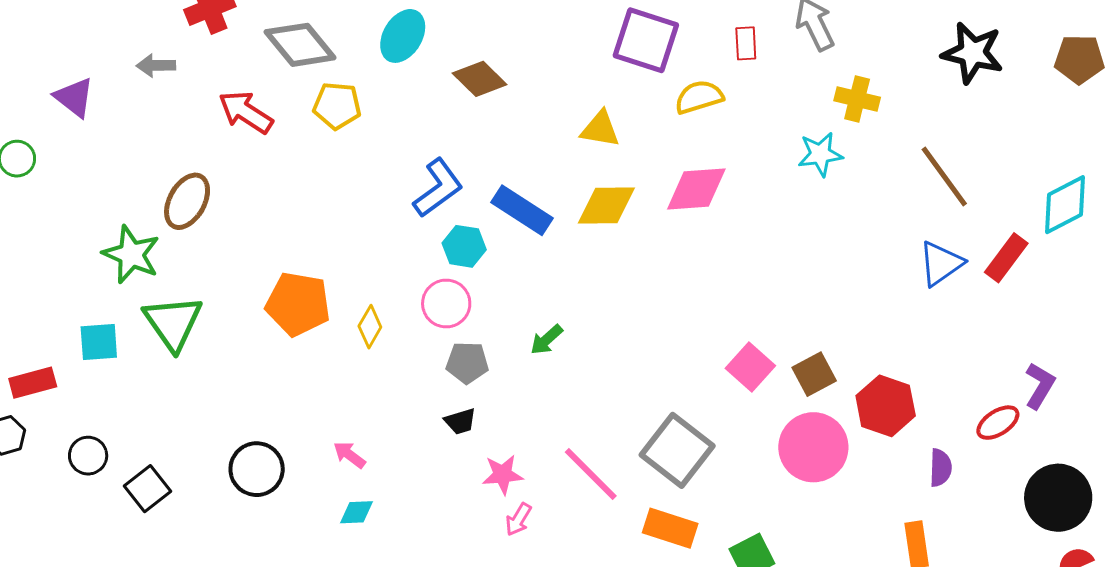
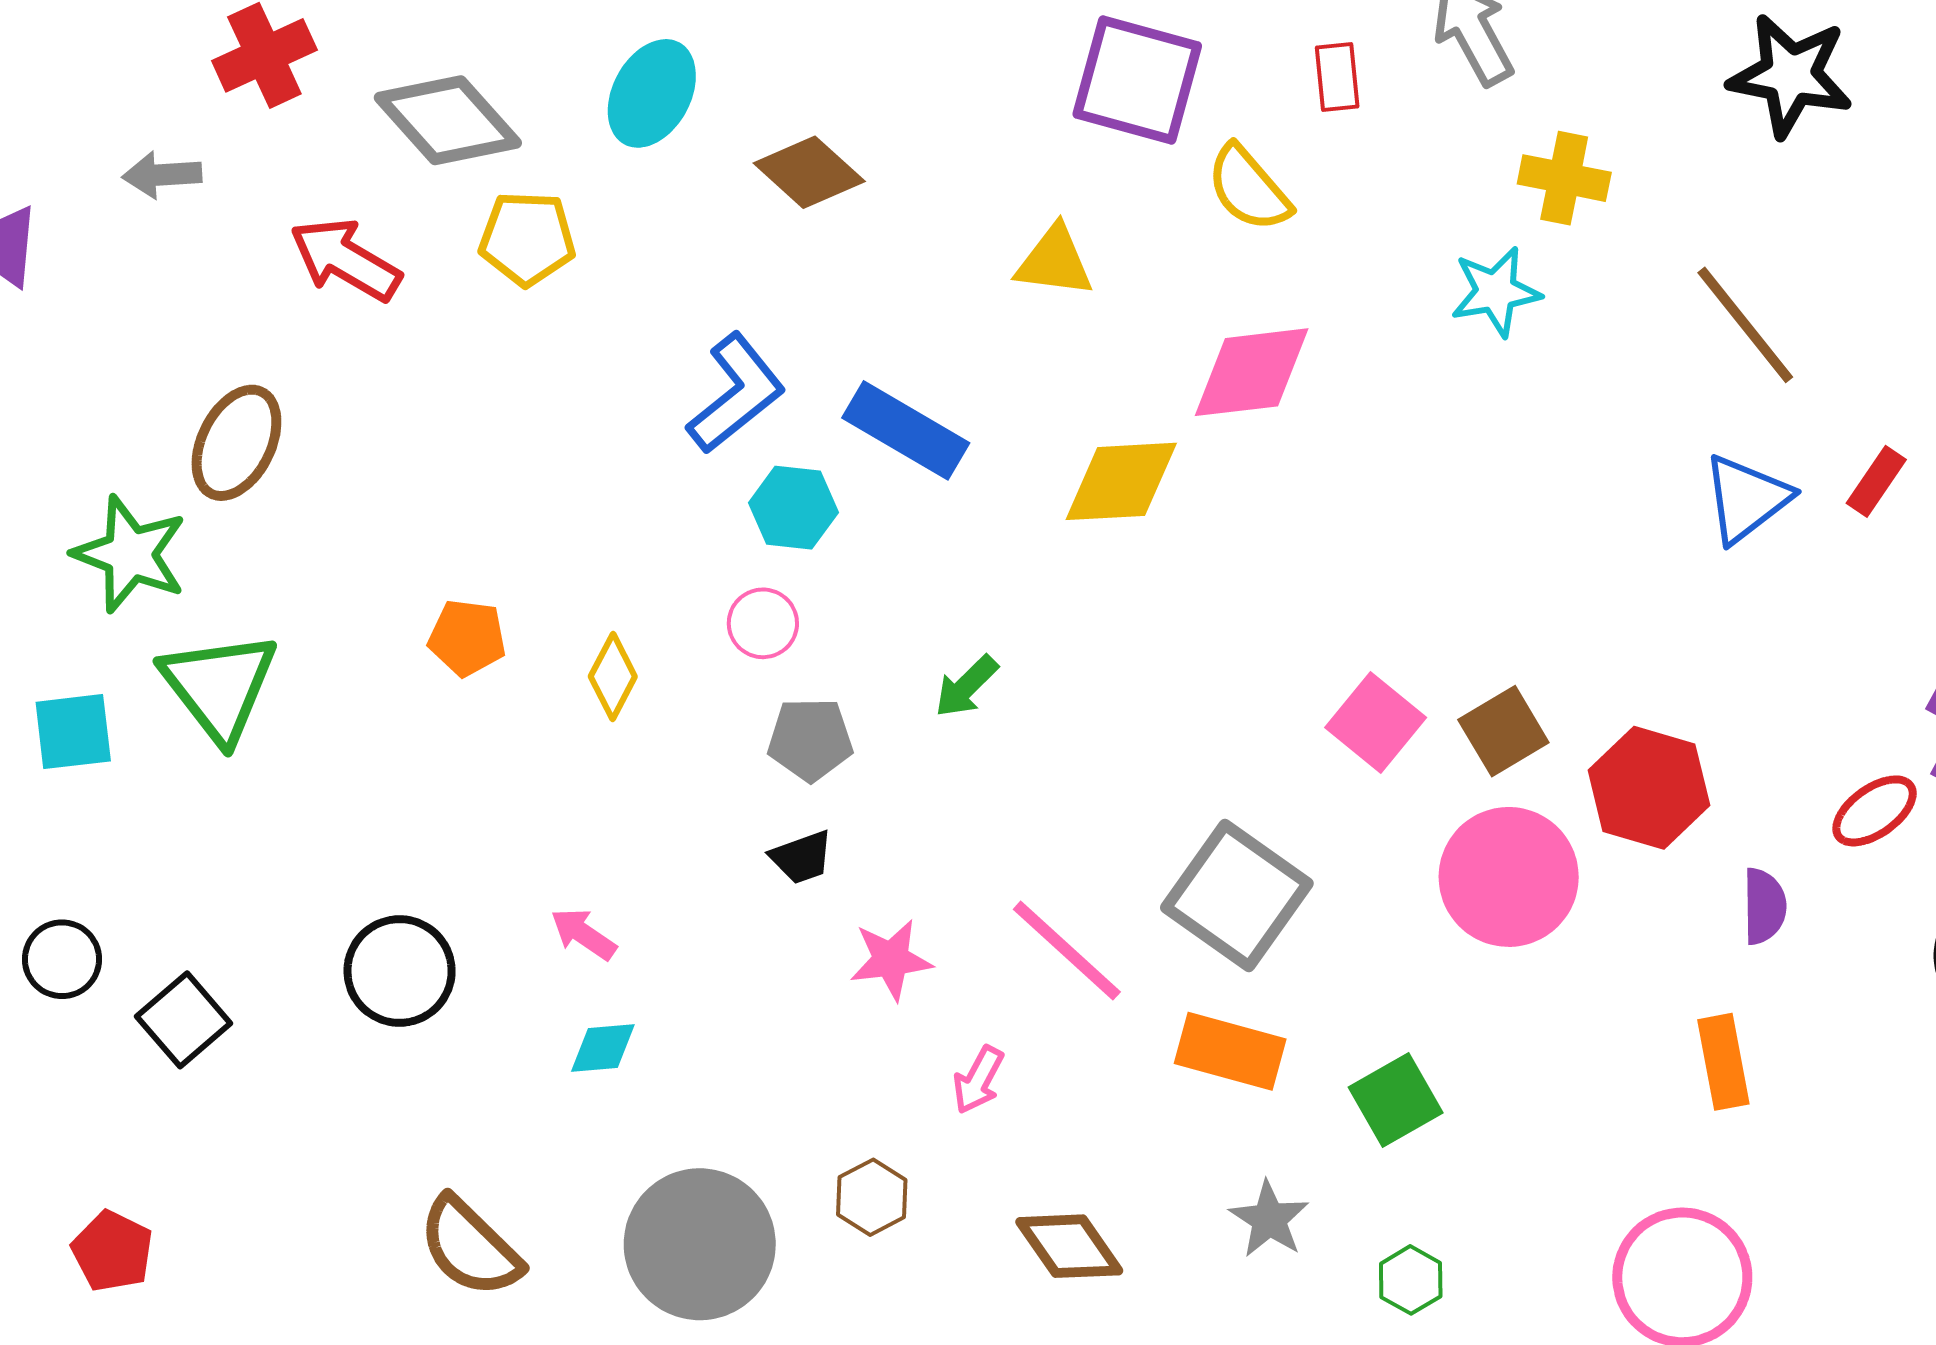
yellow semicircle: (699, 97) -> (1249, 188), turned -111
yellow diamond: (606, 205) -> (1121, 481), moved
red rectangle: (1006, 258) -> (1876, 481), size x0.7
orange pentagon: (298, 304) -> (467, 638), size x0.6
pink circle: (446, 304) -> (763, 623), size x0.7
pink arrow: (518, 519) -> (978, 1080), moved

